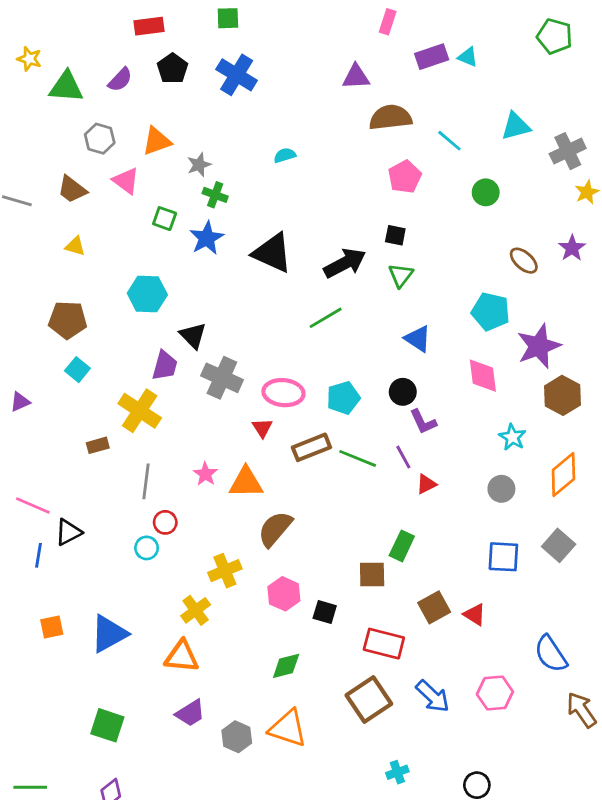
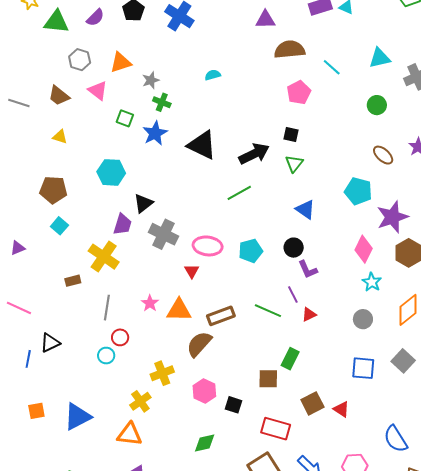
green circle: (486, 192) -> (377, 105), moved
black triangle: (193, 336) -> (143, 203), turned 35
pink diamond: (483, 376) -> (364, 249), moved, turned 32
brown rectangle: (311, 447) -> (221, 316), moved
green line: (358, 458) -> (268, 311), moved
pink line: (33, 506) -> (19, 308), moved

